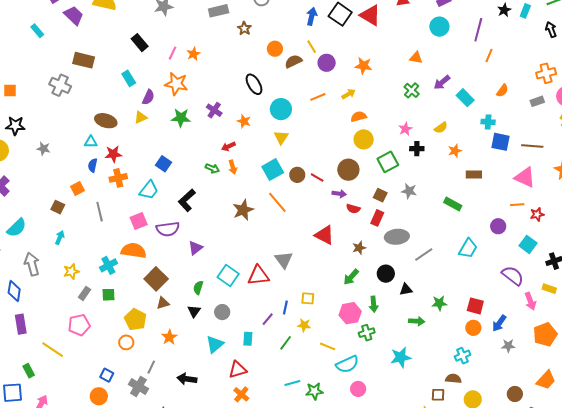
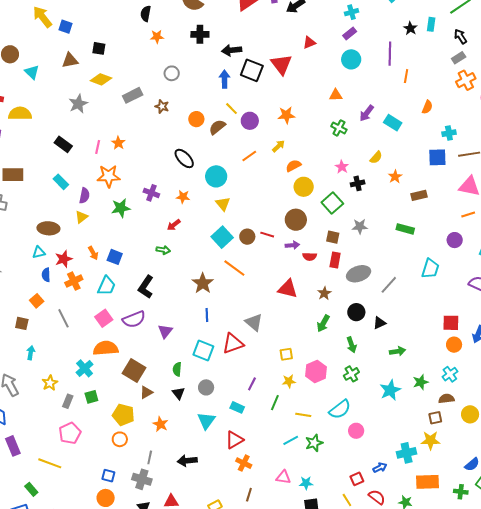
red triangle: (370, 15) -> (281, 64), turned 35
gray rectangle: (537, 101) -> (459, 58), moved
cyan cross: (488, 122) -> (449, 133), moved
orange arrow: (233, 167) -> (93, 253), moved
green star: (439, 303) -> (421, 382), moved
blue line: (285, 307) -> (207, 315), moved
pink hexagon: (350, 313) -> (316, 371), moved
cyan rectangle: (248, 339) -> (237, 407), turned -56
yellow line: (328, 346) -> (303, 415), moved

